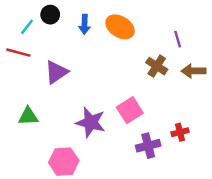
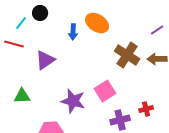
blue arrow: (84, 24) -> (73, 32), moved
purple line: (178, 39) -> (157, 30), moved, turned 72
brown cross: (157, 66) -> (127, 55), size x1.4

